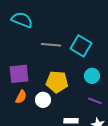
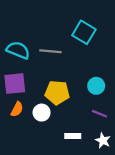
cyan semicircle: (22, 20) -> (18, 50), moved
cyan square: (81, 46) -> (84, 32), moved

